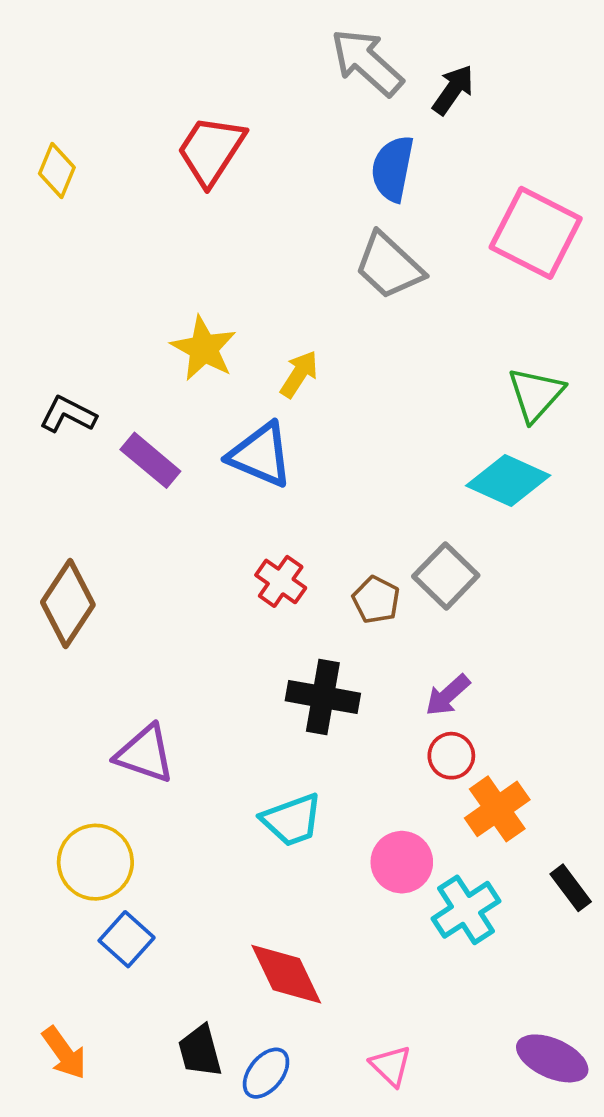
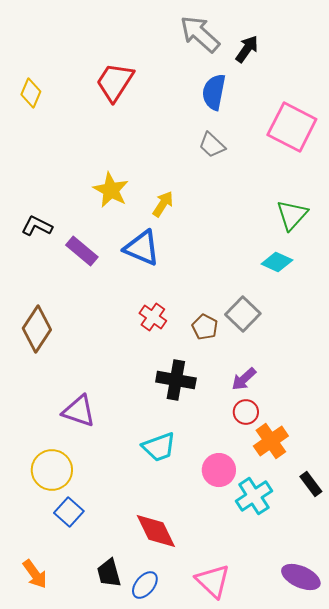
gray trapezoid: (389, 266) -> (212, 145), size x0.7
cyan diamond: (508, 481) -> (277, 262), size x0.7
pink triangle: (391, 1066) -> (213, 581), size x1.5

